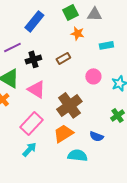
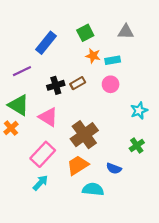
gray triangle: (94, 14) -> (126, 32), moved
cyan rectangle: (106, 45) -> (113, 60), moved
black cross: (33, 59) -> (56, 85), moved
pink circle: (93, 76) -> (111, 84), moved

